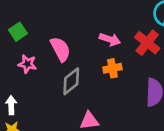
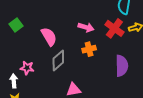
pink star: (27, 64) -> (27, 68), moved

